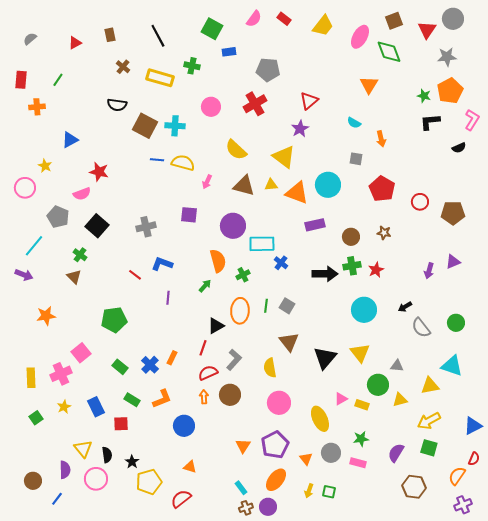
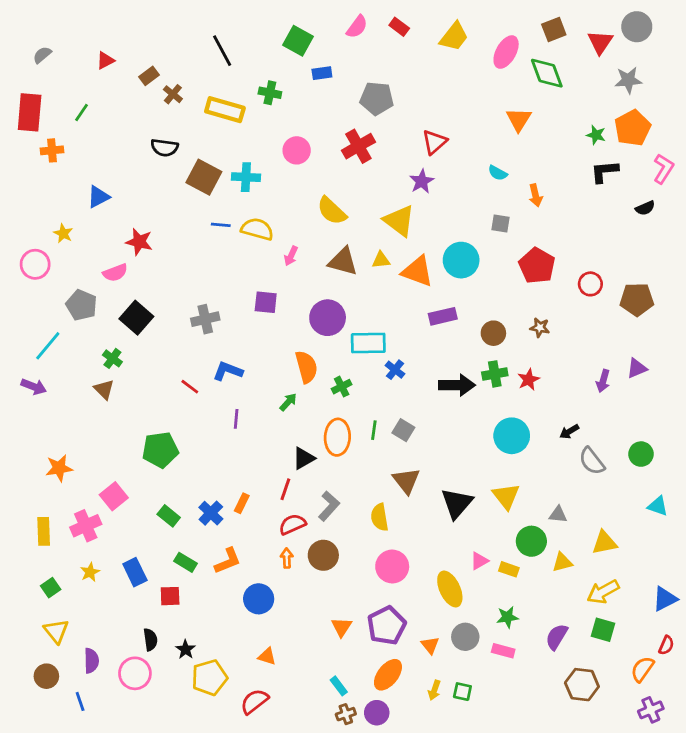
brown rectangle: (110, 35) -> (149, 76), moved, turned 64
red rectangle: (21, 80) -> (30, 112), size x1.5
orange star: (46, 316) -> (59, 468), moved
cyan triangle: (452, 366) -> (658, 506), moved, size x0.7
yellow triangle: (83, 449) -> (56, 631), moved
blue line: (57, 499) -> (80, 701), turned -56

